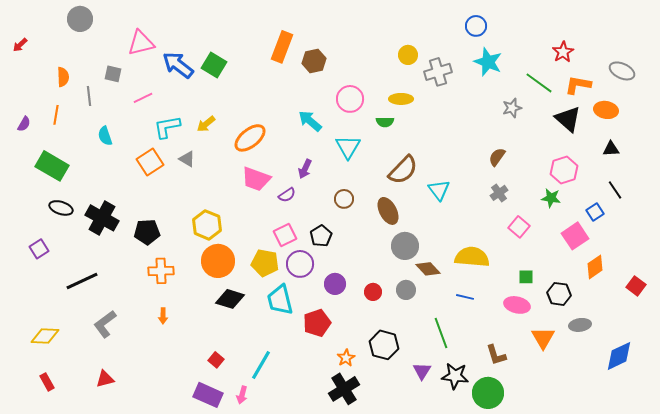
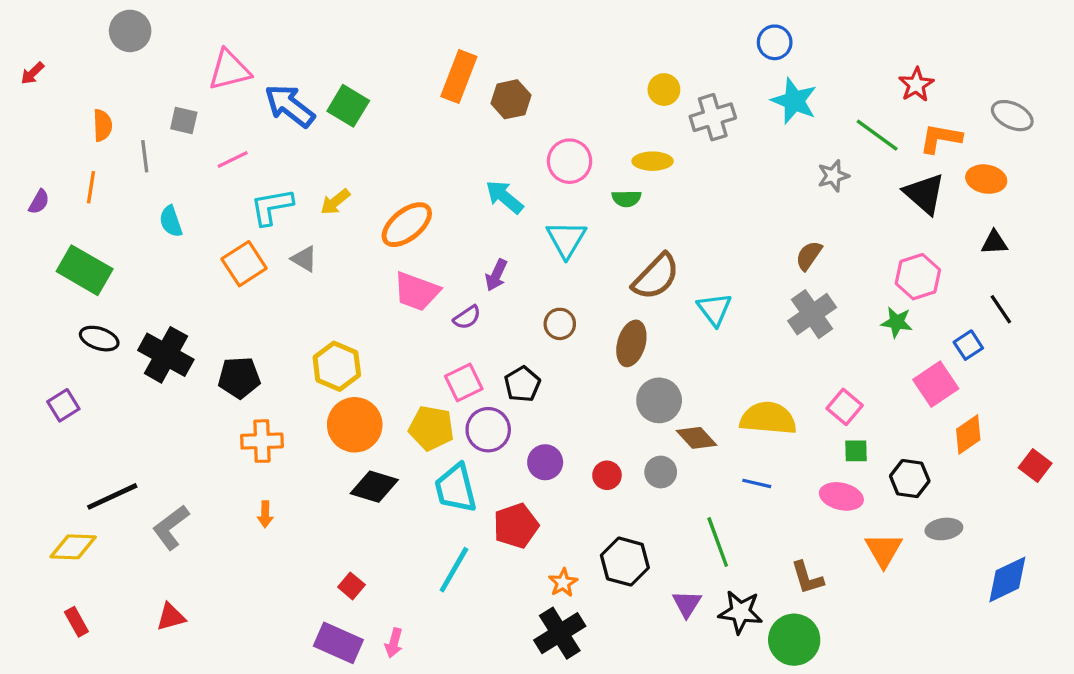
gray cross: (499, 193) -> (812, 314), size x1.6
brown ellipse: (388, 211) -> (631, 343), turned 44
pink square: (519, 227) -> (845, 407), moved
black line: (82, 281) -> (112, 496), moved
cyan line: (261, 365) -> (454, 570), moved

